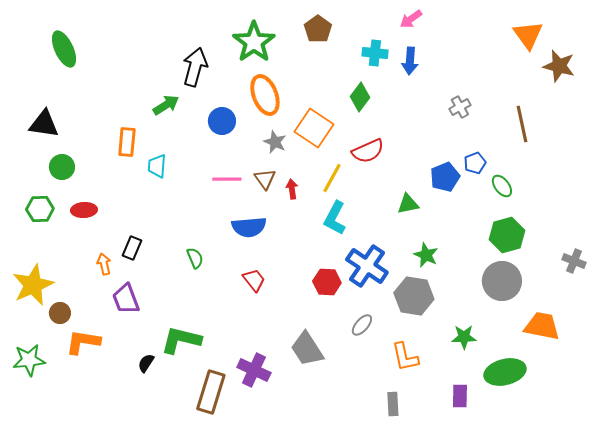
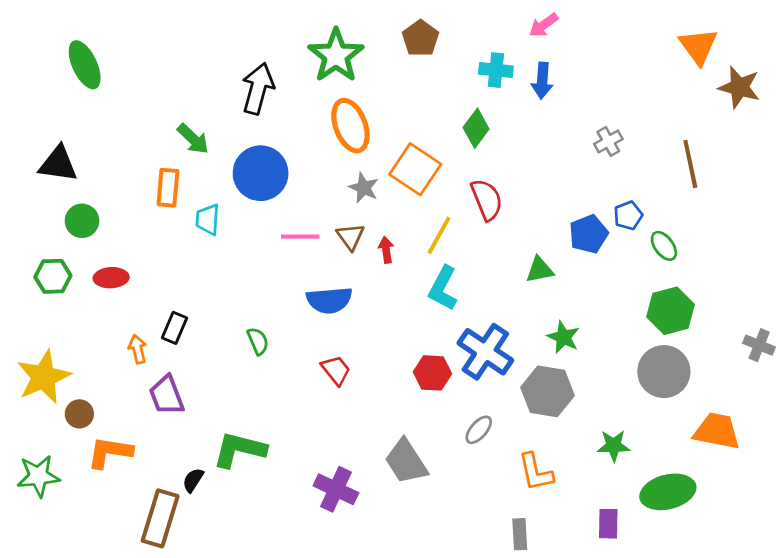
green arrow: (166, 105) -> (193, 139), moved, turned 76
blue circle: (222, 121) -> (261, 173), moved, size x1.5
red semicircle: (368, 151) -> (487, 200), turned -88
brown rectangle: (211, 392) -> (160, 518), moved

